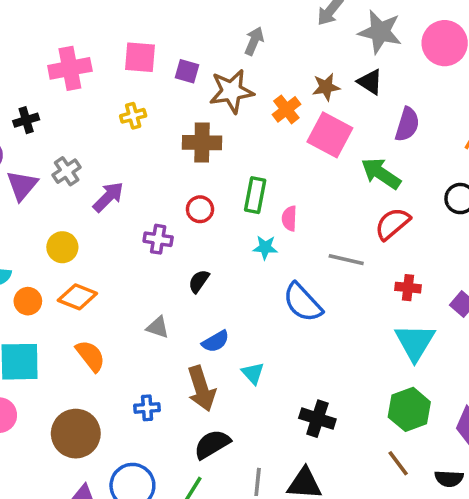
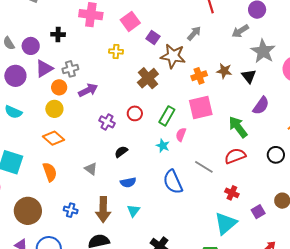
pink square: (140, 57) -> (130, 21), turned 30
pink square: (330, 135) -> (201, 108), moved, turned 30
brown cross: (202, 143) -> (148, 78), turned 30
orange circle: (28, 301) -> (59, 87), moved
blue semicircle: (216, 341) -> (128, 182), moved

